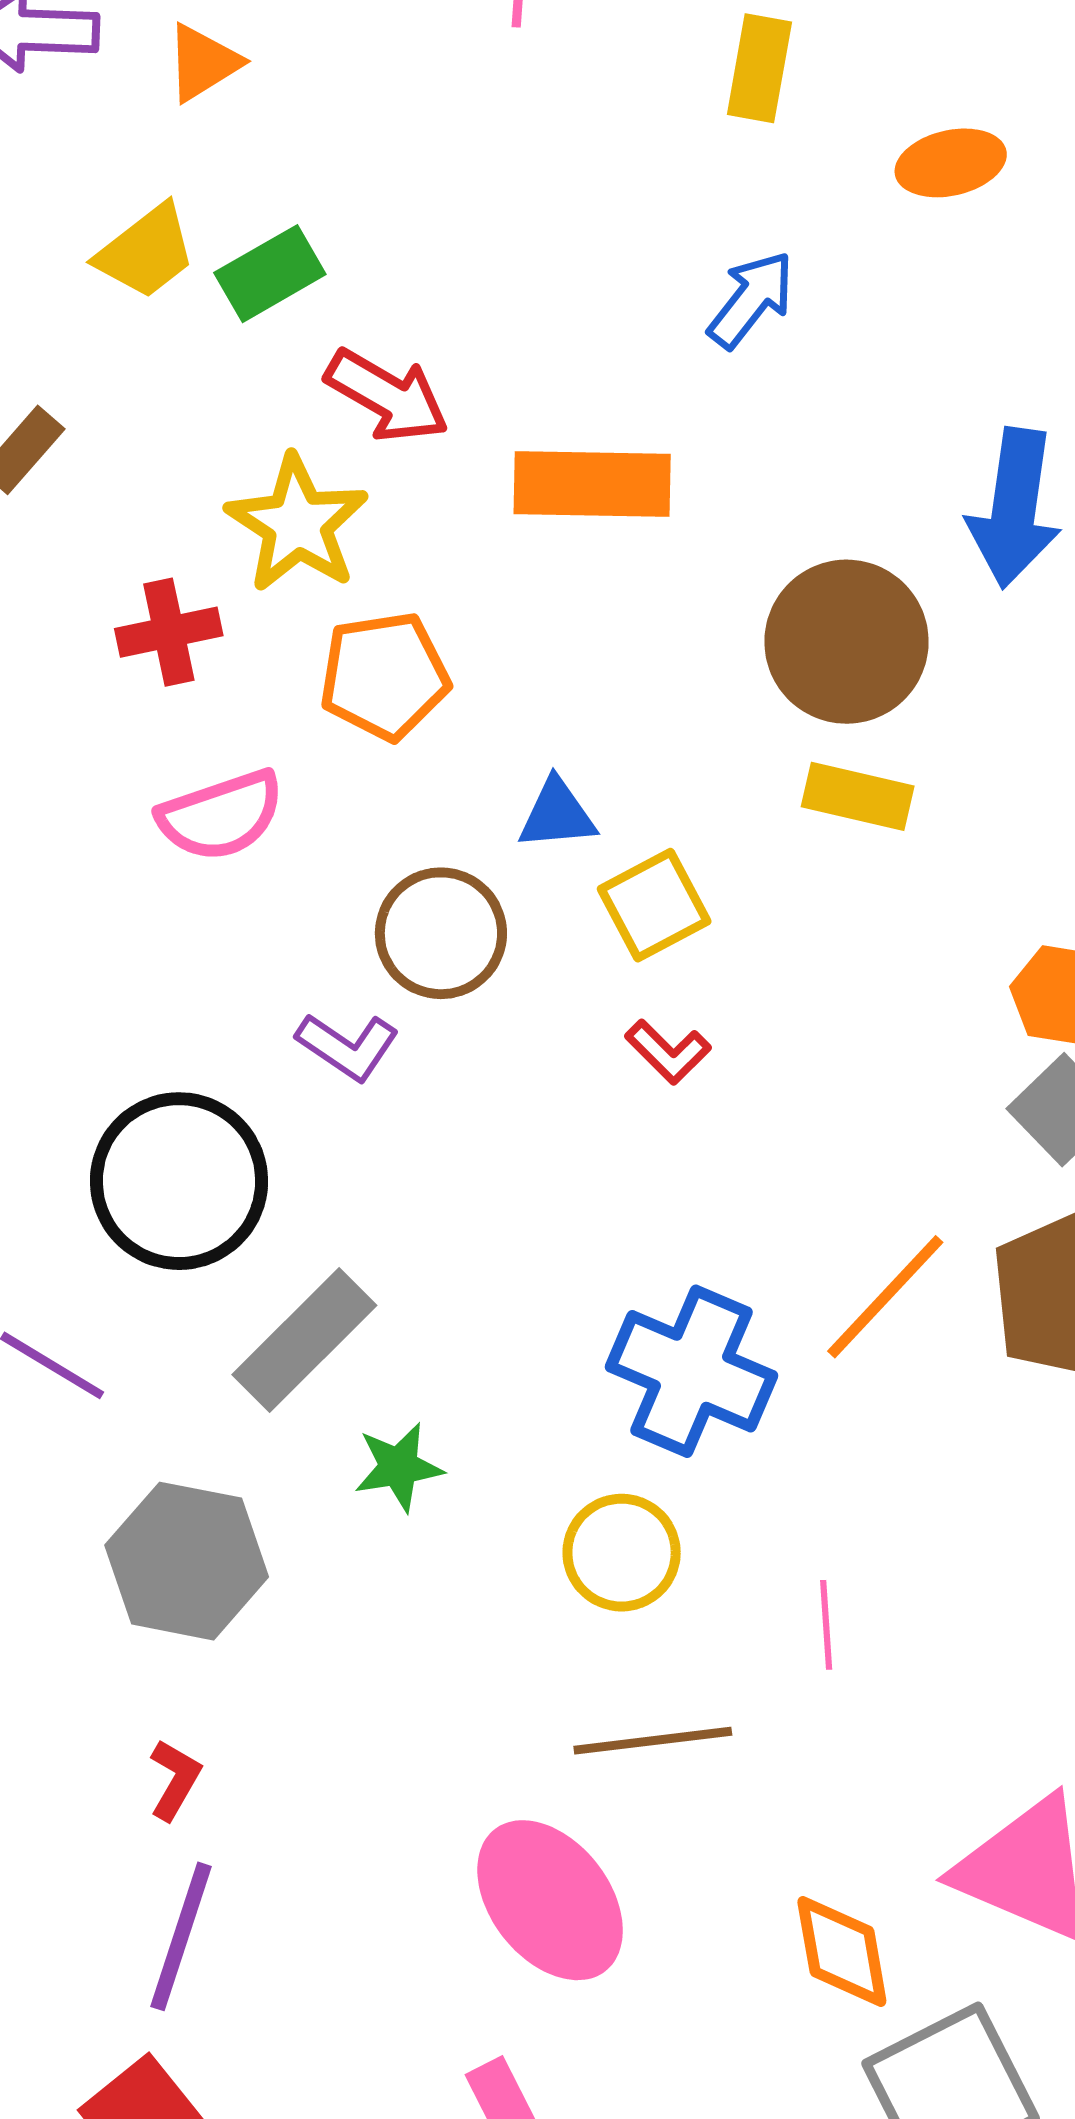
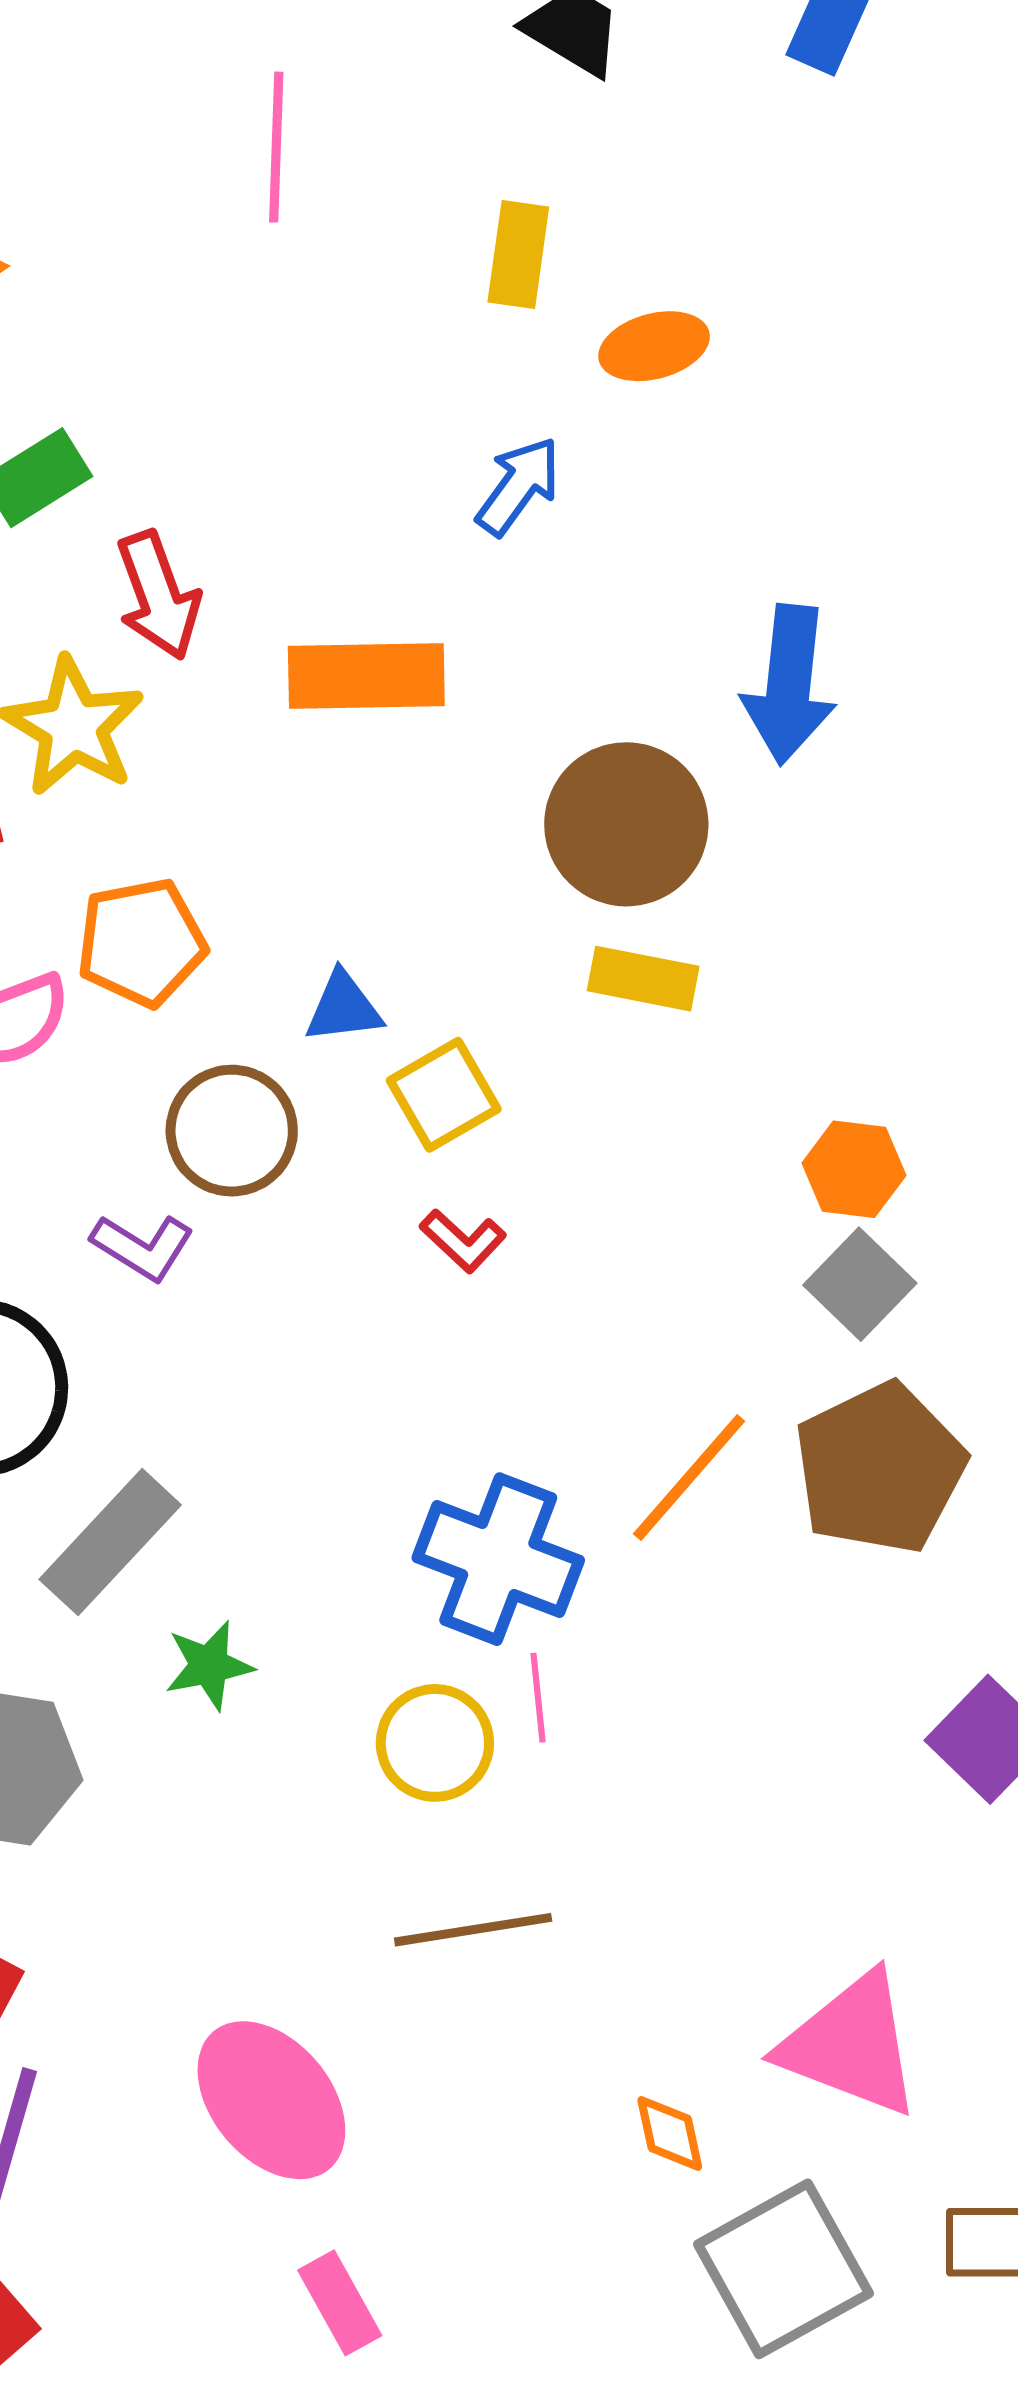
orange ellipse: (951, 163) -> (654, 346), moved
red arrow: (387, 396) -> (158, 595), turned 42
orange pentagon: (384, 676) -> (141, 942), moved
pink line: (826, 1625) -> (538, 1698), moved
pink ellipse: (550, 1900) -> (271, 2100), moved
orange diamond: (842, 1952) -> (670, 2133), size x0.7

